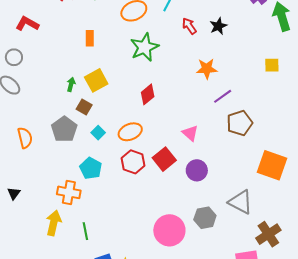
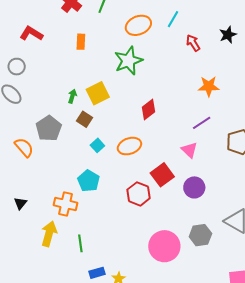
black star: (218, 26) -> (228, 35), moved
orange rectangle: (90, 38) -> (81, 42), moved
green star: (144, 47) -> (128, 61), moved
purple line: (223, 96) -> (202, 123), moved
gray pentagon: (64, 129) -> (49, 128), moved
orange semicircle: (25, 138) -> (24, 147), turned -30
red hexagon: (133, 162) -> (139, 194), moved
black triangle: (14, 193) -> (20, 203), moved

